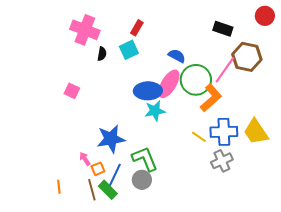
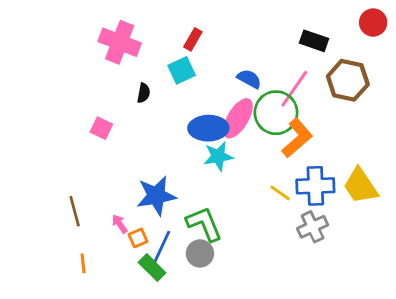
black semicircle: (102, 54) -> (144, 93), moved
pink line: (225, 70) -> (294, 89), moved
brown line: (92, 190) -> (75, 211), moved

